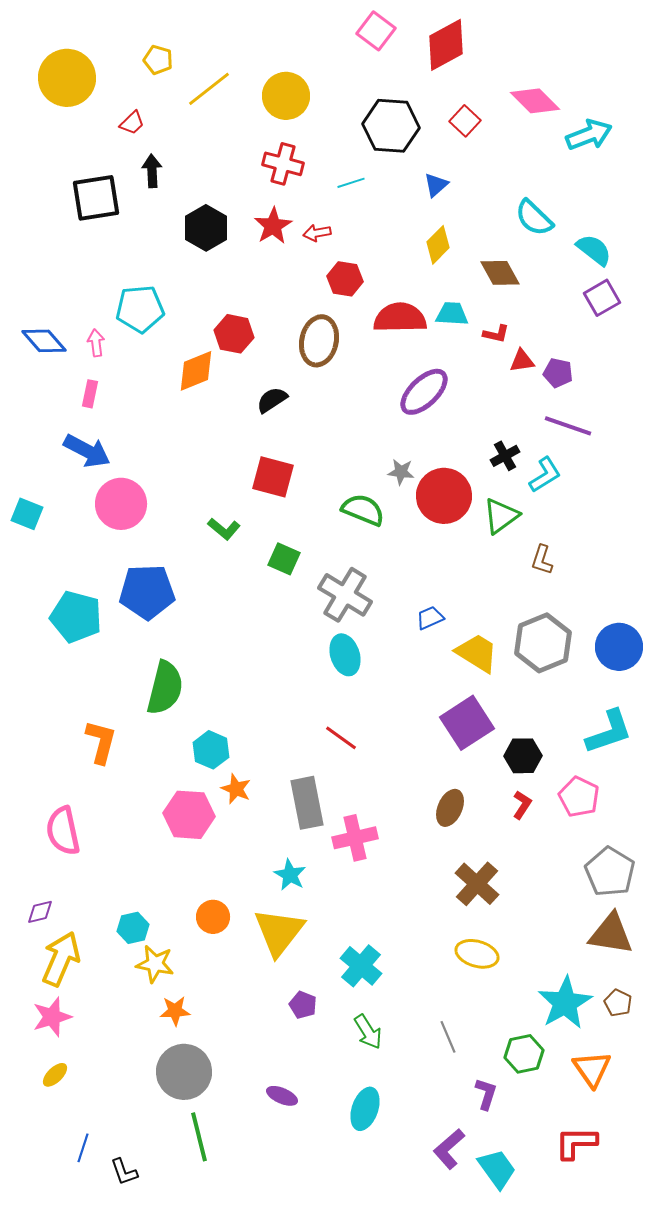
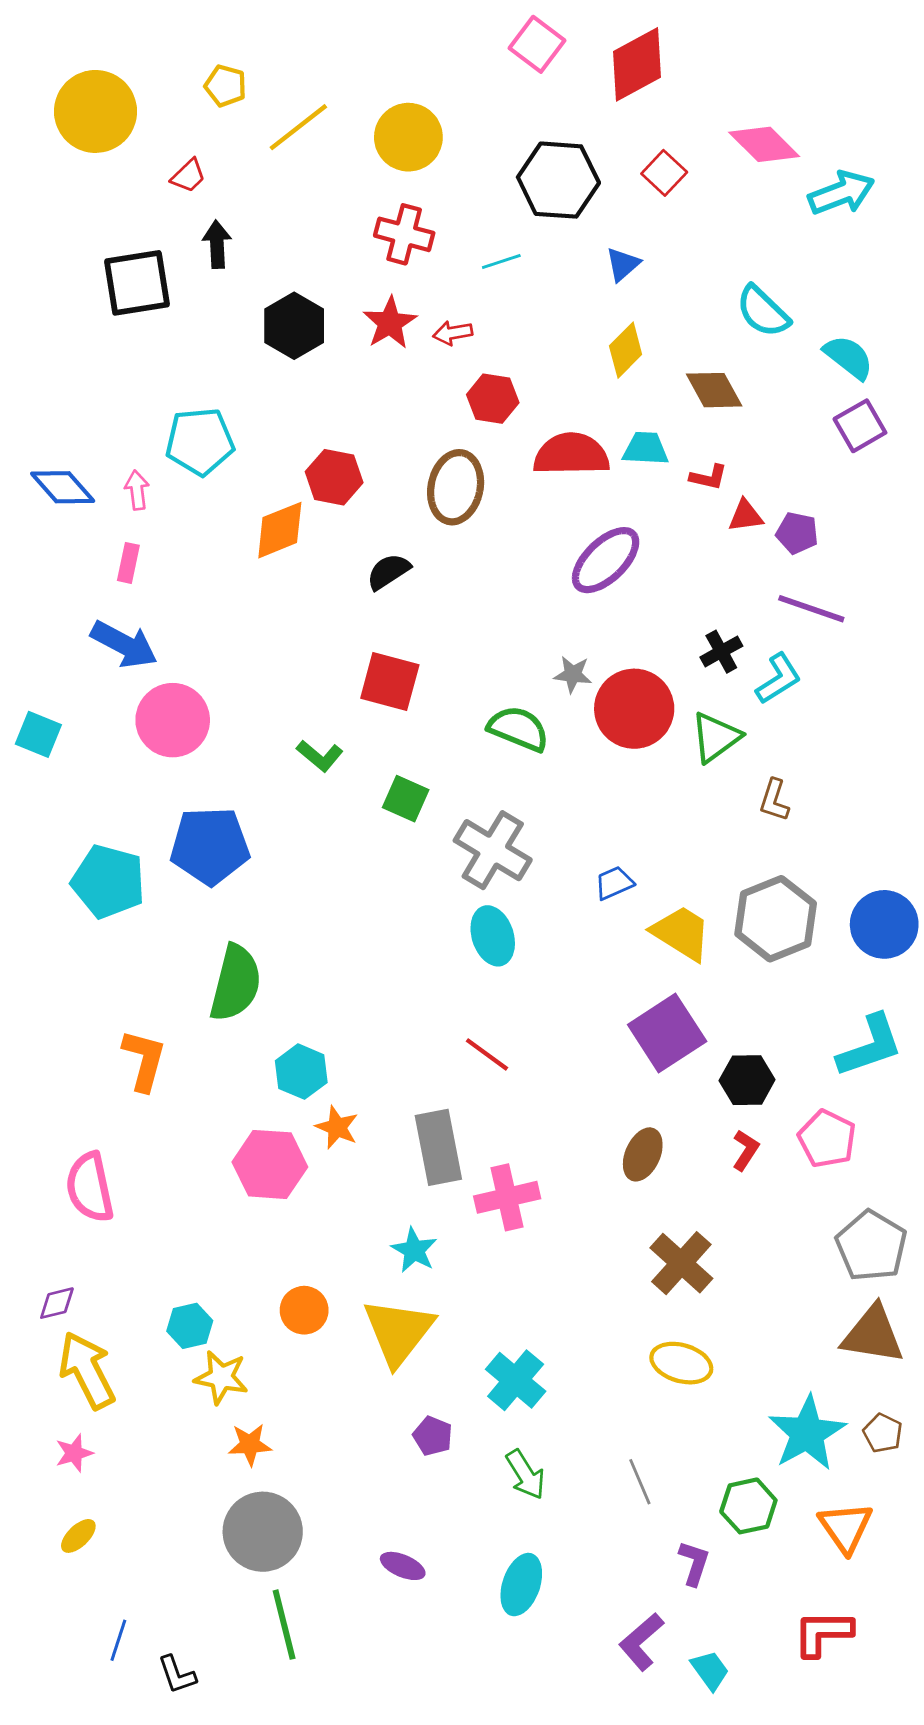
yellow arrow: (61, 959) -> (87, 1370), turned -50
pink star: (52, 1017) -> (74, 1453), size x0.7
cyan trapezoid: (497, 1169) -> (710, 1670), size x0.7

